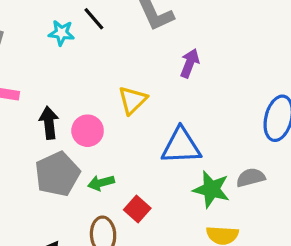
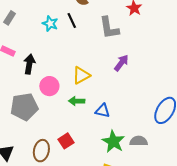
black arrow: (49, 123) -> (29, 64), moved
blue triangle: (181, 146) -> (103, 111), size x0.6
green arrow: (101, 183) -> (77, 101), moved

